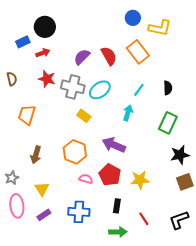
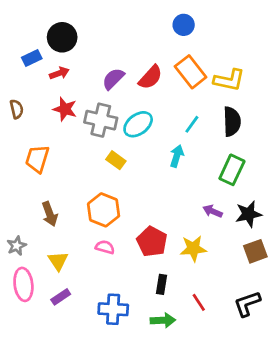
yellow L-shape: (160, 28) -> (229, 80), moved
red semicircle: (109, 56) -> (150, 77), turned 72
black semicircle: (168, 88) -> (232, 121), size x1.5
purple arrow: (114, 145) -> (213, 211), moved, size x0.6
brown arrow: (36, 155) -> (50, 214), turned -36
pink semicircle: (86, 179) -> (105, 247), moved
blue cross: (79, 212) -> (113, 309), moved

